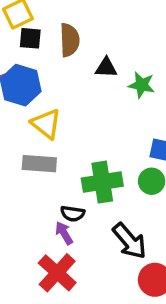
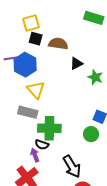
brown semicircle: (70, 40) -> (58, 44), turned -90
black triangle: (106, 68) -> (76, 63), turned -40
green cross: (102, 182) -> (49, 128), moved

